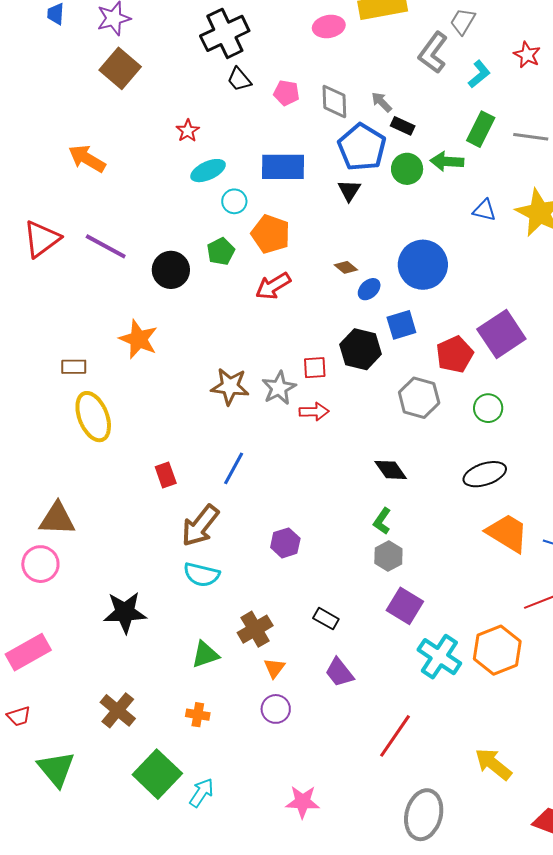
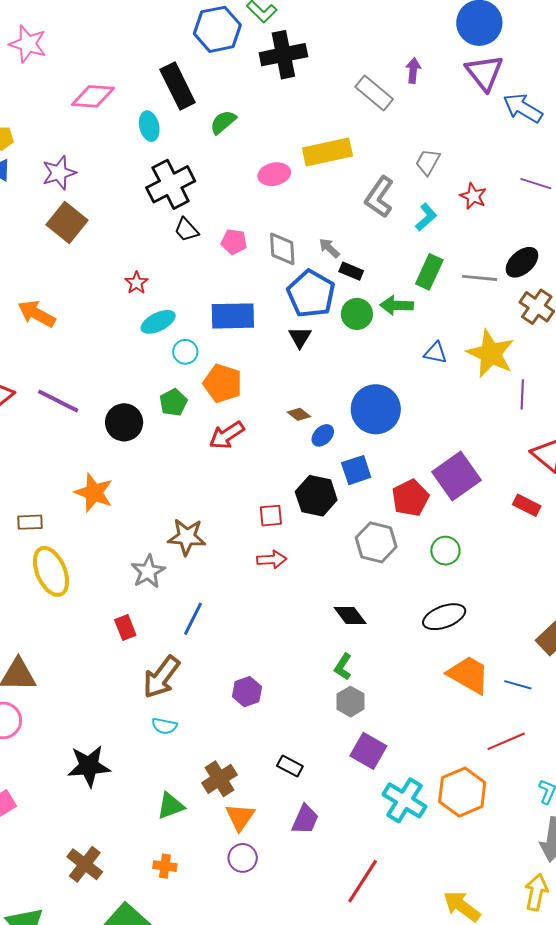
gray trapezoid: (463, 21) -> (428, 162), moved
gray star: (279, 388) -> (148, 572), moved
cyan semicircle: (202, 575) -> (164, 726), size x0.7
orange triangle: (274, 668) -> (240, 817), size x1.4
purple trapezoid: (339, 672) -> (305, 819), turned -116

